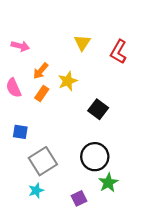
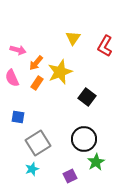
pink arrow: (20, 46) -> (18, 50), moved
yellow star: (68, 81) -> (60, 72), size x1.4

